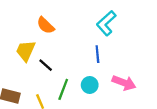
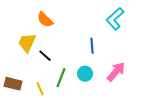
cyan L-shape: (106, 23) -> (115, 19), moved
pink arrow: (124, 83) -> (116, 72), turned -70

